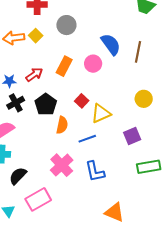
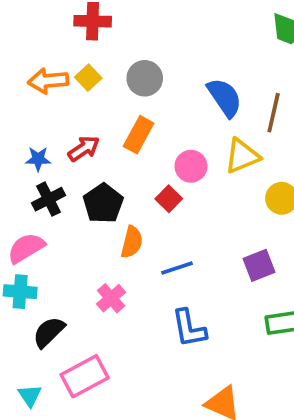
gray circle: (66, 25) -> (145, 78), moved
pink circle: (93, 64) -> (191, 166), moved
yellow triangle: (101, 113) -> (242, 156), moved
pink cross: (62, 165) -> (111, 298), moved, size x0.7

